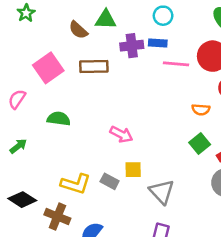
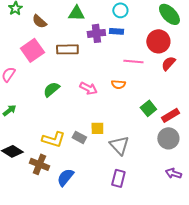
brown semicircle: (78, 30) -> (39, 21), moved
pink line: (176, 64) -> (133, 61), moved
orange semicircle: (201, 110) -> (118, 84), moved
green semicircle: (59, 119) -> (51, 89), moved, turned -48
pink arrow: (121, 134) -> (88, 88), moved

